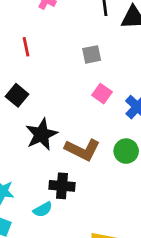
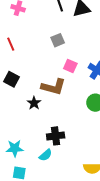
black star: (42, 134) -> (34, 103), size x0.6
brown L-shape: (82, 150) -> (53, 87), moved

